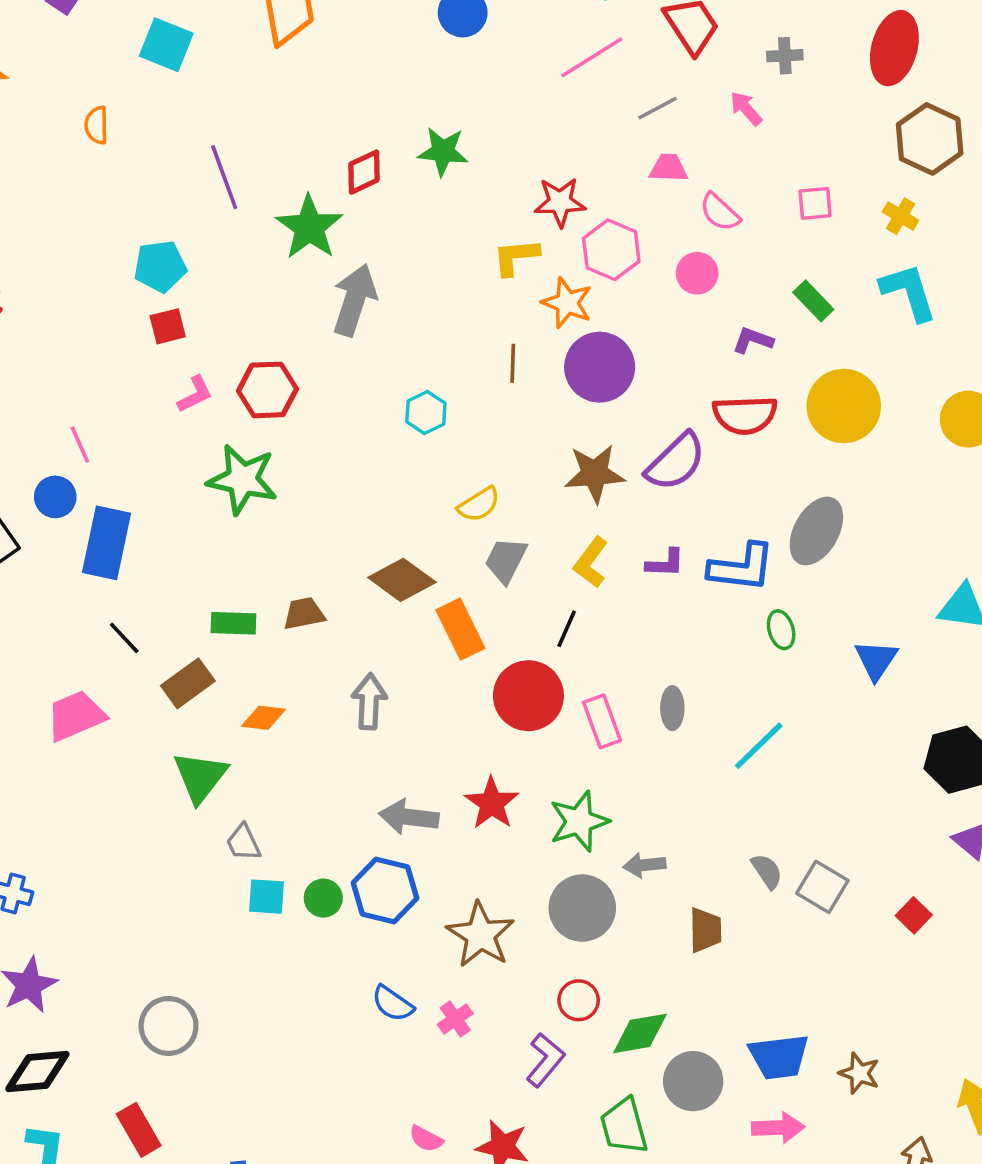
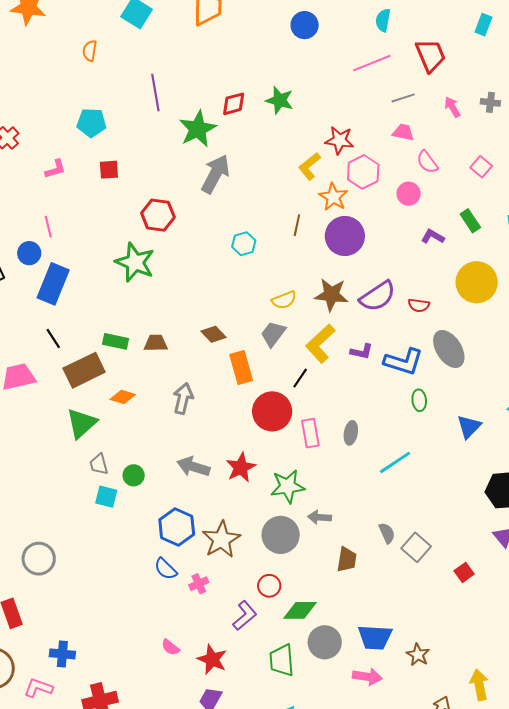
gray cross: (785, 56) -> (490, 102), moved
pink square: (815, 203) -> (481, 167), turned 35
yellow L-shape: (516, 257) -> (309, 166), turned -44
cyan pentagon: (160, 266) -> (91, 123), moved
pink L-shape: (195, 394) -> (55, 169), moved
red semicircle: (745, 415) -> (419, 305), moved, size x0.6
yellow semicircle: (479, 504) -> (284, 300), moved
gray ellipse: (816, 531) -> (449, 349), turned -72
yellow L-shape: (591, 562) -> (320, 344), size x1.4
brown diamond: (402, 580) -> (214, 334), size x0.7
brown rectangle: (188, 683) -> (84, 370), size x1.4
blue hexagon: (385, 890) -> (177, 527), moved
green circle: (323, 898) -> (134, 475), moved

